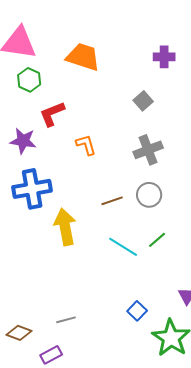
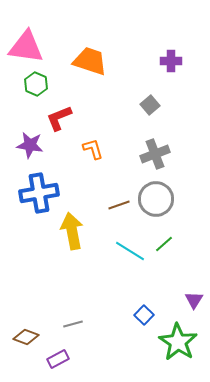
gray circle: (149, 195) -> (156, 199), size x1.4

